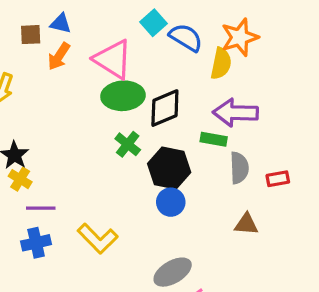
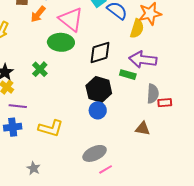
green ellipse: (123, 96) -> (61, 42), moved
green cross: (128, 144) -> (40, 69), moved
gray semicircle: (239, 168) -> (153, 94), moved
yellow L-shape: (98, 238) -> (51, 128), turned -35

